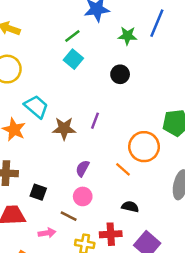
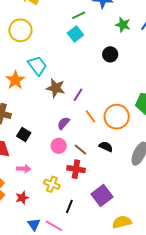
purple line: (95, 121) -> (78, 95), moved
orange line: (123, 169) -> (90, 116), moved
black semicircle: (130, 207) -> (106, 147), moved
brown line: (69, 216) -> (80, 149), moved
red cross: (111, 234) -> (76, 169), moved

